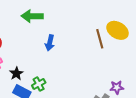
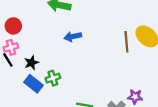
blue arrow: (50, 43) -> (73, 37), turned 56

